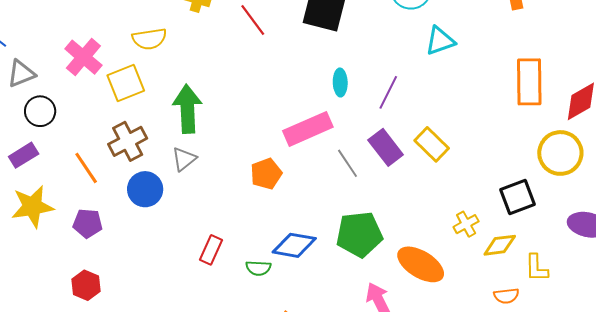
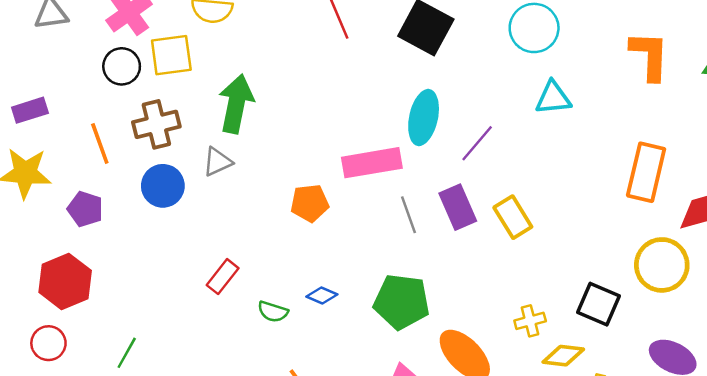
cyan ellipse: (340, 82) -> (424, 118), size x1.6
black circle: (40, 111) -> (122, 66), moved
black square: (518, 197) -> (599, 304), turned 30
blue diamond: (294, 245) -> (322, 296), size x0.6
red hexagon: (86, 285) -> (65, 281), size x1.5

